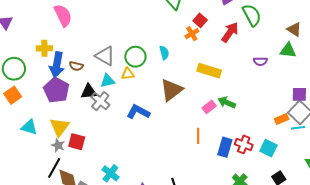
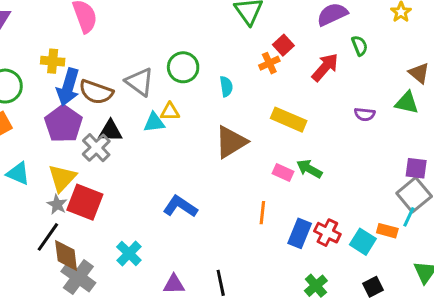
green semicircle: (252, 15) -> (360, 46), size x0.6
green circle: (135, 57) -> (183, 67), moved
brown semicircle: (76, 66) -> (96, 92), size x1.6
cyan triangle: (108, 81) -> (154, 122), moved
gray cross: (100, 101) -> (96, 148), moved
pink rectangle: (209, 107) -> (283, 173), turned 56
blue L-shape: (138, 112) -> (180, 206), moved
orange rectangle: (282, 119) -> (387, 231), moved, turned 32
cyan line: (298, 128) -> (409, 217), turned -64
red square: (77, 142) -> (85, 202), size x1.4

